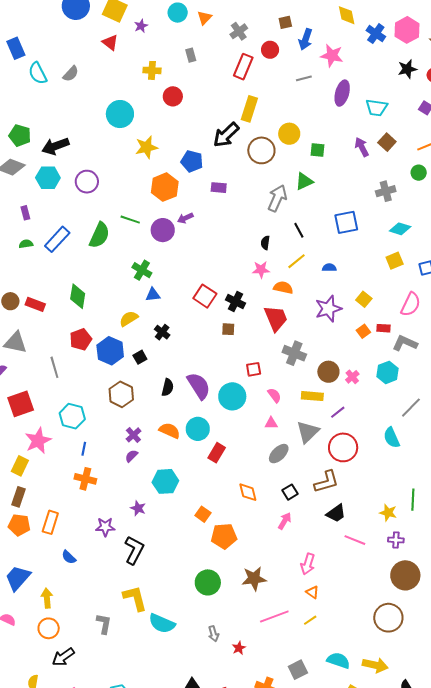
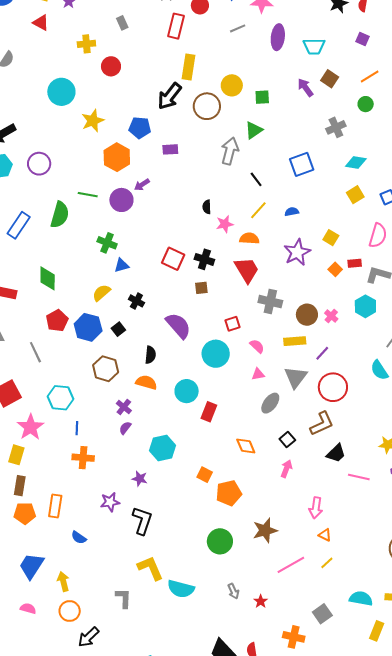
black semicircle: (265, 243) -> (207, 207), moved
purple semicircle: (199, 386) -> (178, 326), moved
orange semicircle: (170, 431) -> (146, 382), moved

